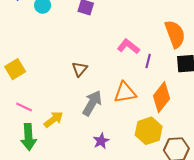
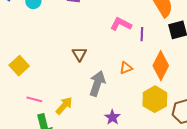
orange triangle: (125, 93) -> (126, 68), size x0.6

